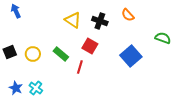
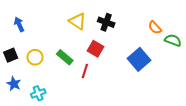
blue arrow: (16, 11) -> (19, 24), moved
orange semicircle: (128, 15) -> (155, 28), moved
blue star: (16, 88) -> (14, 84), moved
cyan cross: (36, 88) -> (38, 93), turned 32

